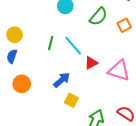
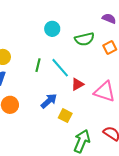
green semicircle: (98, 17) -> (84, 39), turned 36
yellow square: (71, 100) -> (65, 116), moved

